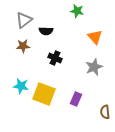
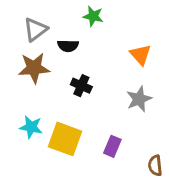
green star: (77, 11) -> (93, 16), moved
brown star: (23, 46) -> (34, 68), size x1.5

